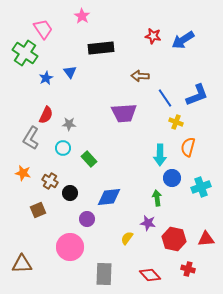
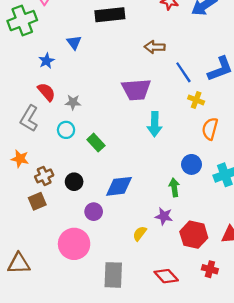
green cross: (25, 53) -> (22, 21), turned 35
blue star: (46, 78) -> (46, 61), moved
red semicircle: (46, 115) -> (46, 92), turned -66
cyan arrow: (160, 155) -> (155, 124), moved
brown cross: (50, 181) -> (44, 176), moved, turned 35

